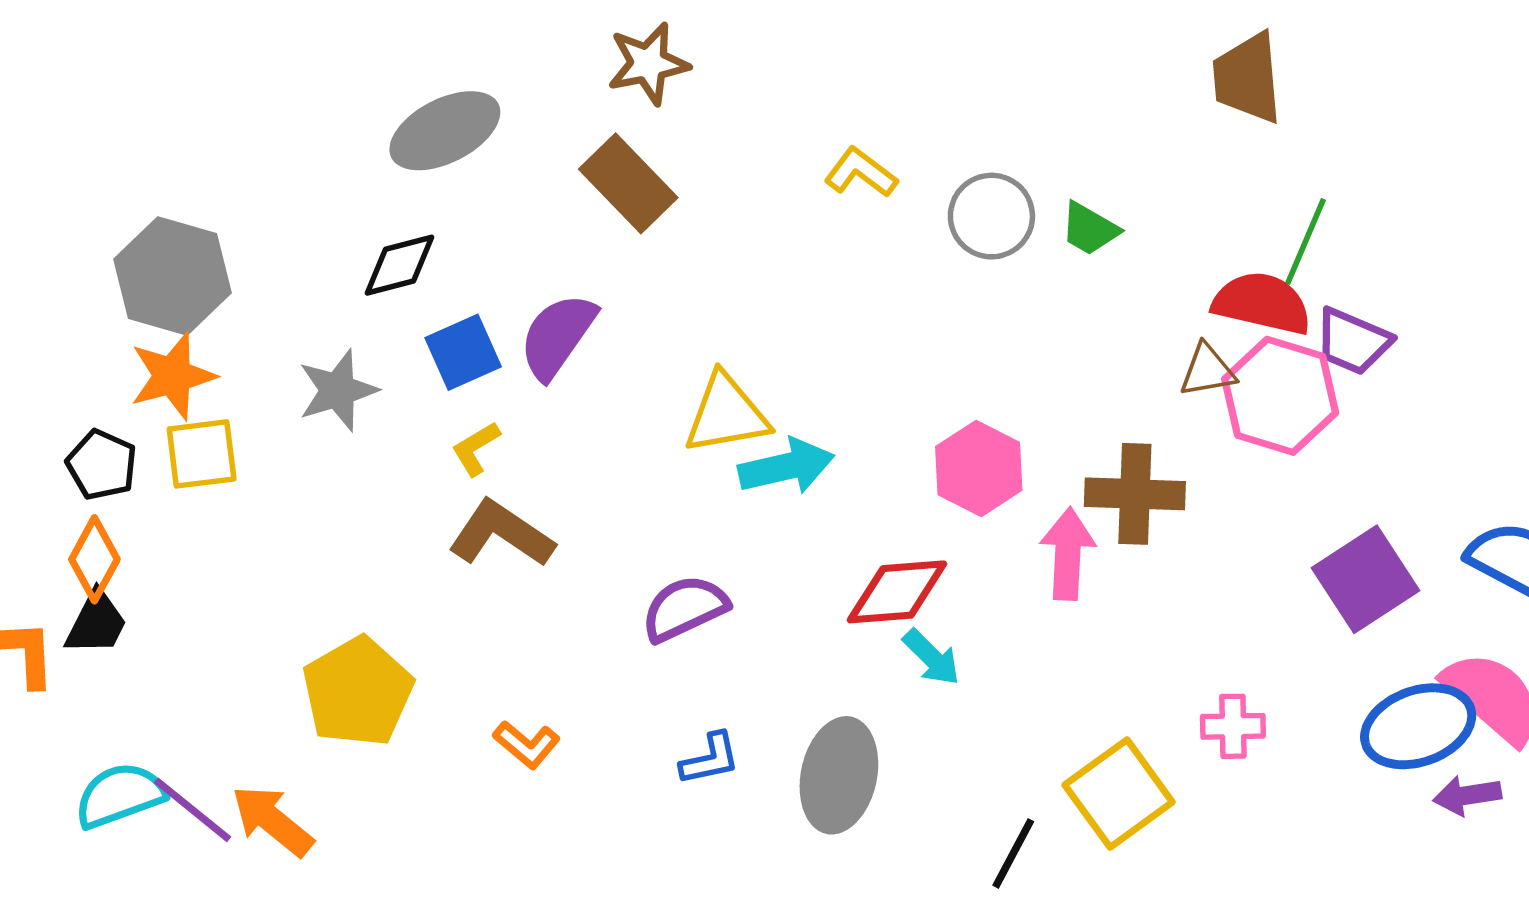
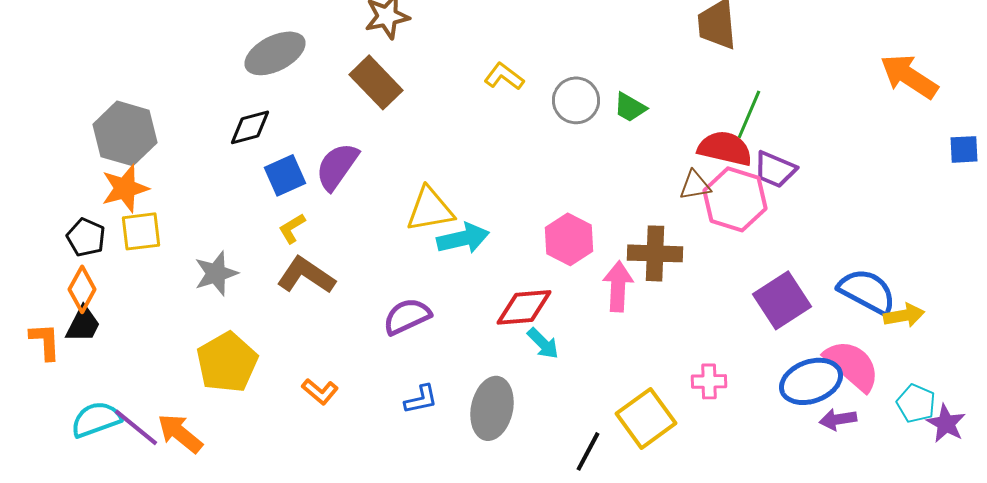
gray star: (338, 390) -> (216, 273), moved

